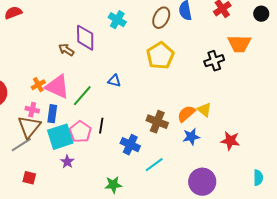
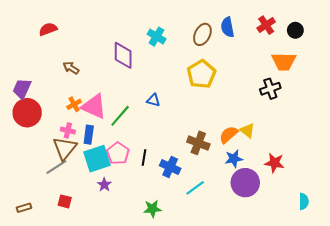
black circle: (261, 14) -> (295, 30), moved
brown arrow: (66, 50) -> (71, 68), moved
black cross: (214, 61) -> (270, 89), moved
black line: (101, 126) -> (144, 158), moved
purple circle: (202, 182) -> (245, 183), moved

